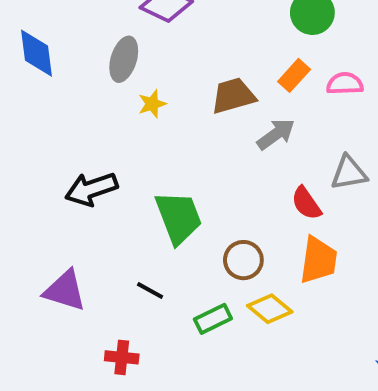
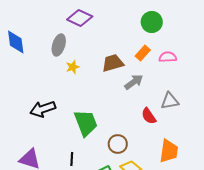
orange trapezoid: (318, 260) -> (169, 151), moved
black line: (150, 290) -> (72, 159), turned 64

